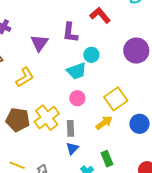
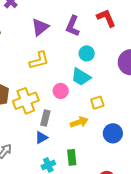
cyan trapezoid: (77, 71) -> (81, 77), moved, turned 35
yellow L-shape: (25, 77) -> (39, 60), moved
yellow square: (116, 99) -> (97, 103), size x0.6

